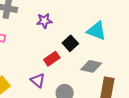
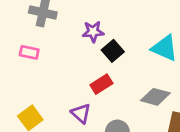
black square: (70, 43) -> (113, 51), moved

